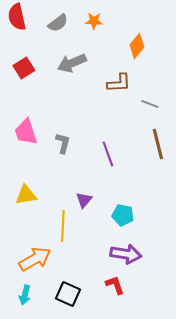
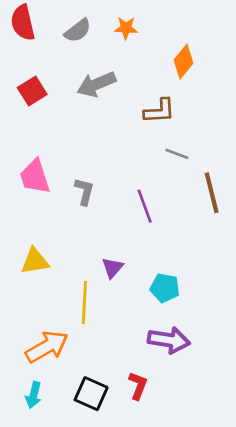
gray line: (150, 104) -> (177, 154), moved
red L-shape: (115, 285) -> (138, 386), moved, turned 40

